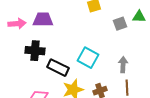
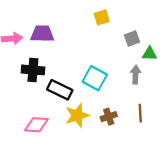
green triangle: (139, 17) -> (150, 54), moved
gray arrow: (123, 65) -> (136, 75), moved

